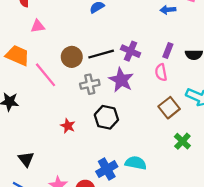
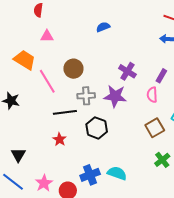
black line: (101, 54) -> (65, 112), moved
purple star: (121, 80) -> (115, 96), turned -30
red star: (68, 126) -> (60, 139), moved

